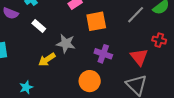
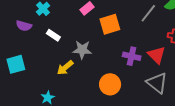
purple cross: (103, 54) -> (132, 56), moved

